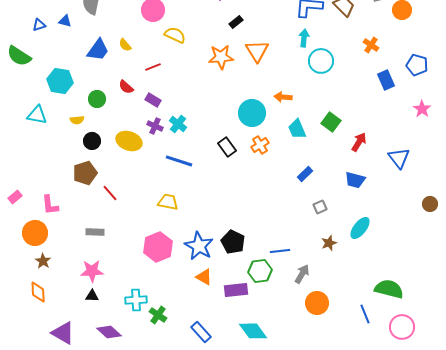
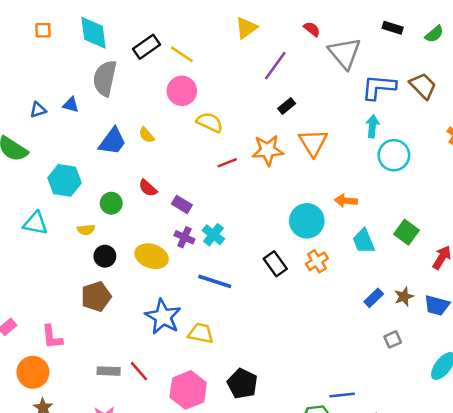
red line: (153, 67) -> (227, 163), moved
red line: (110, 193) -> (139, 371), moved
black pentagon: (233, 242) -> (242, 384), moved
brown star: (329, 243) -> (404, 297), moved
blue star: (199, 246) -> (163, 317), moved

